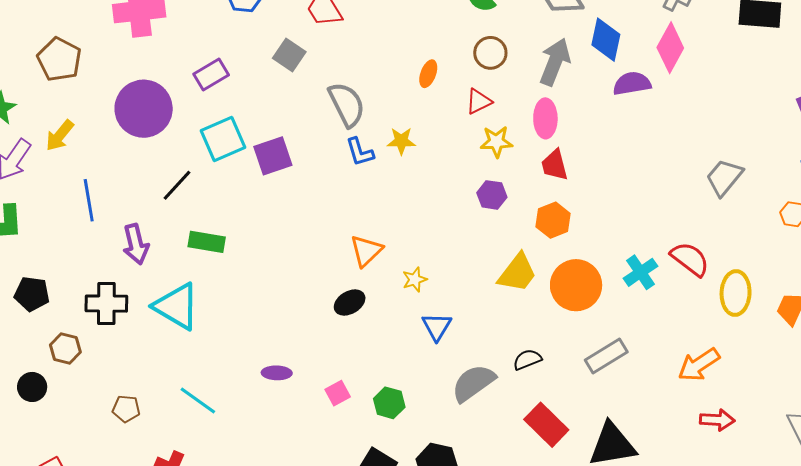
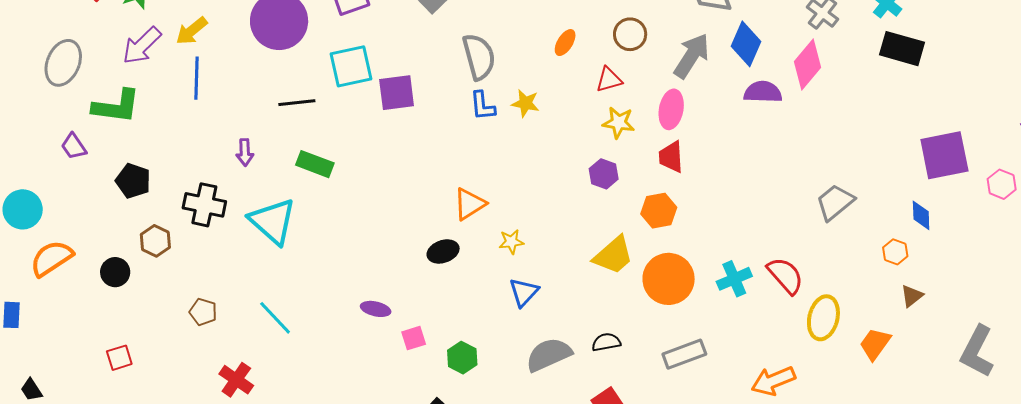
black line: (177, 185) -> (297, 103), turned 30
blue line: (89, 200) -> (196, 78), moved
purple arrow: (136, 244) -> (245, 152), size x0.7
purple ellipse: (277, 373) -> (376, 309), moved

